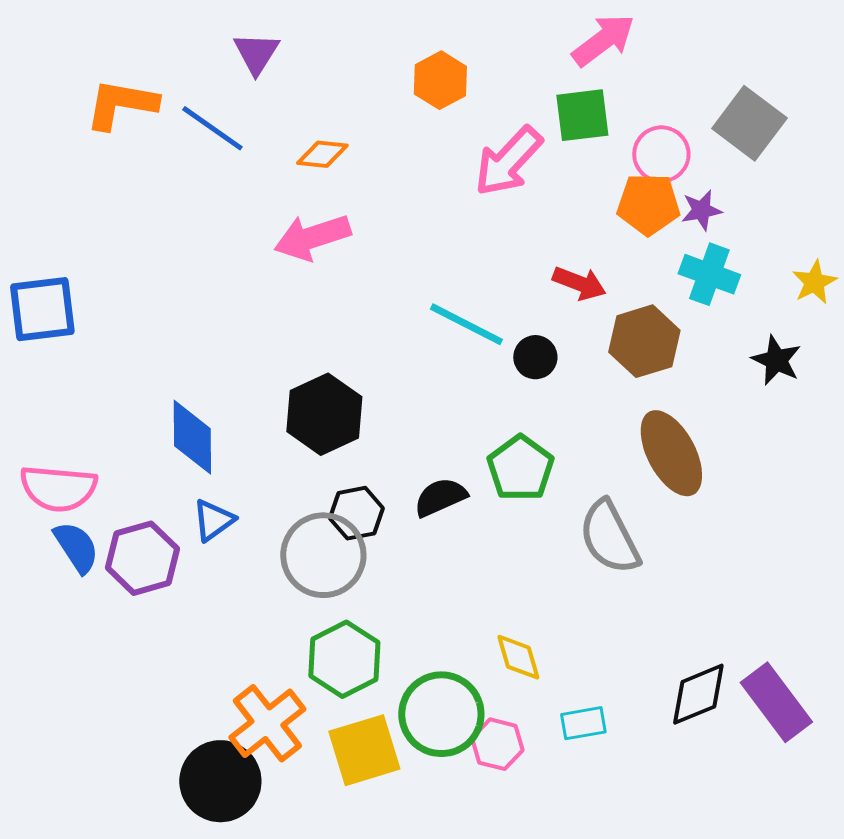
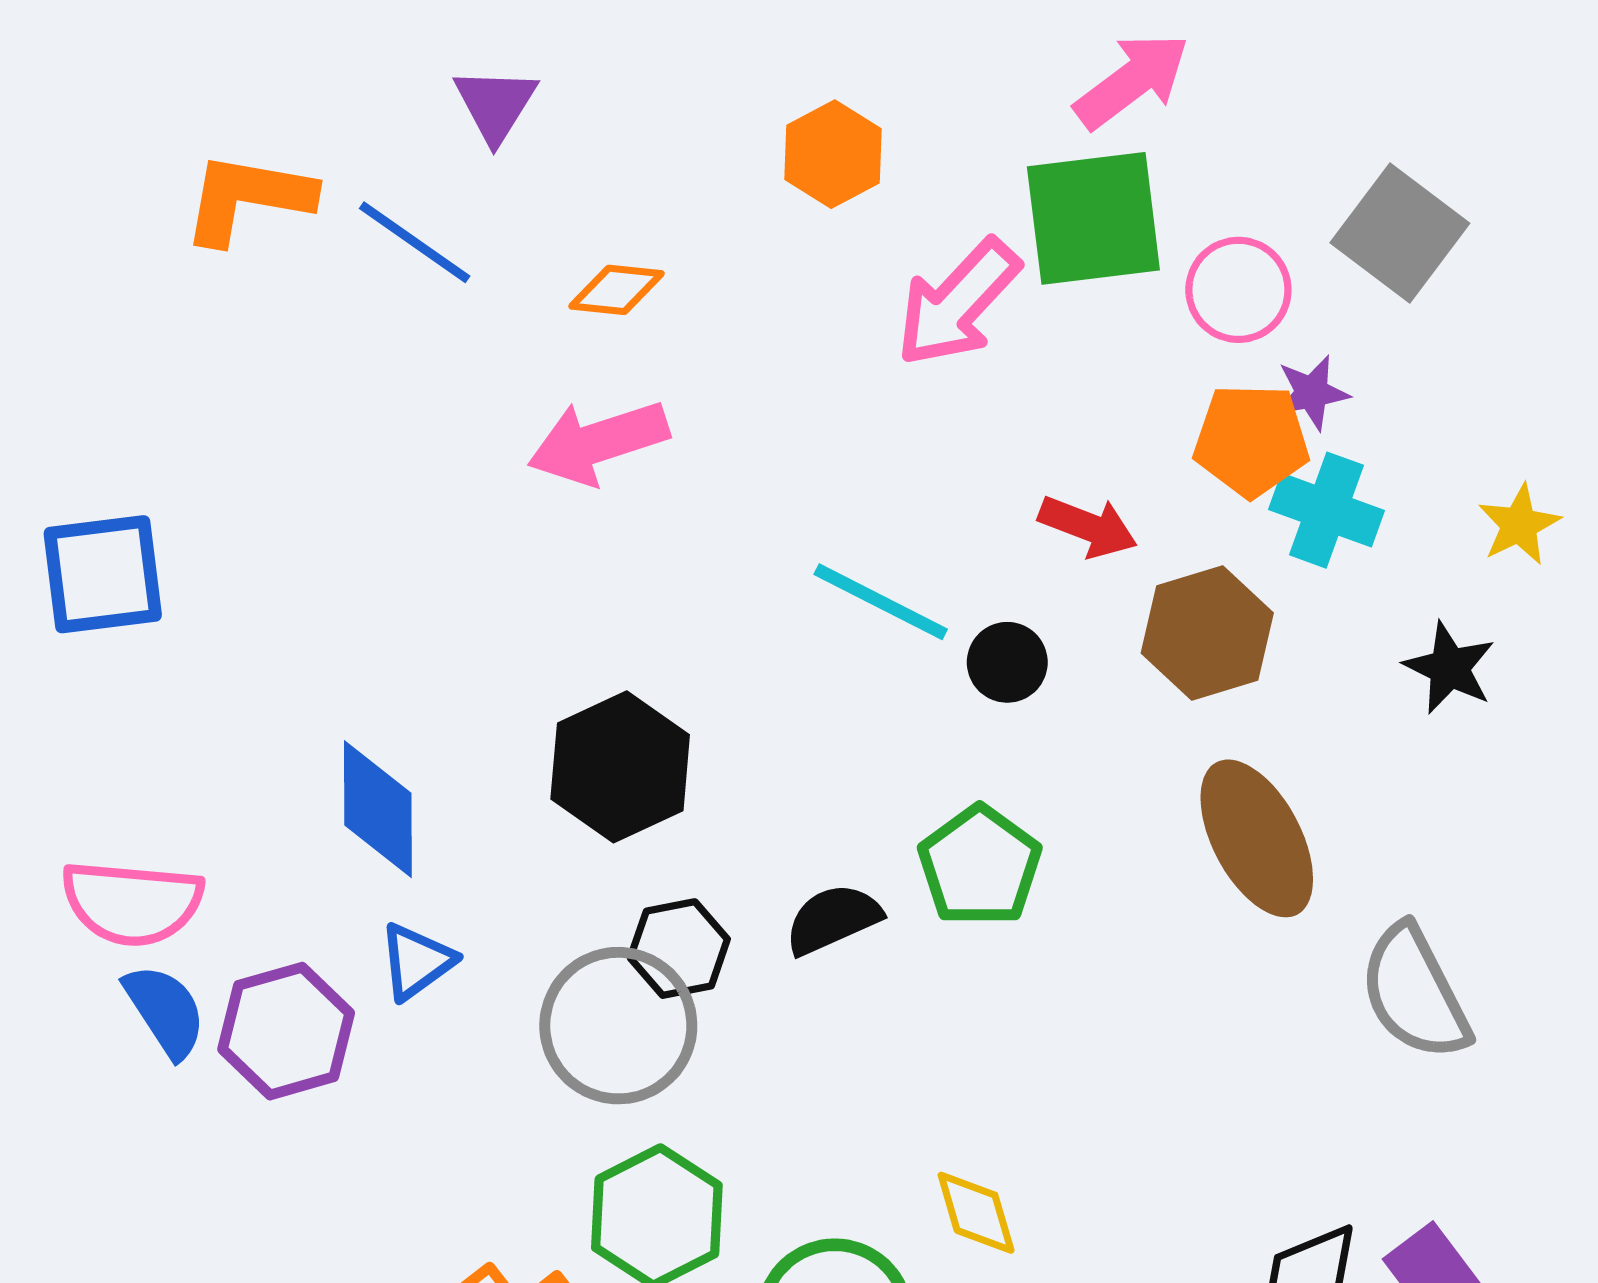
green square: (582, 115) -> (1093, 218), size x1.4
orange pentagon: (648, 204) -> (1251, 440), moved
gray semicircle: (609, 537) -> (1415, 993), moved

